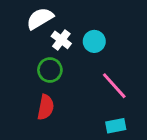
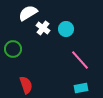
green circle: (50, 70) -> (13, 49), moved
red semicircle: (46, 107) -> (26, 85), moved, turned -30

